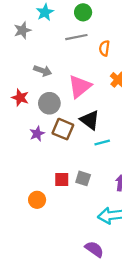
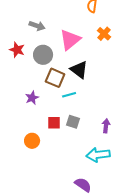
purple star: (37, 134) -> (32, 98), moved
cyan line: (102, 143) -> (69, 95), moved

